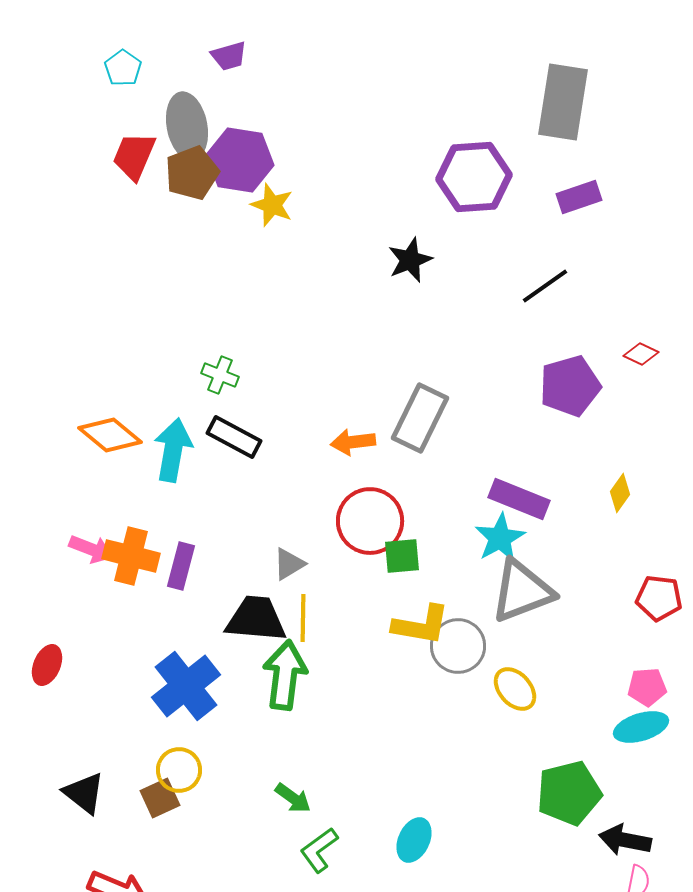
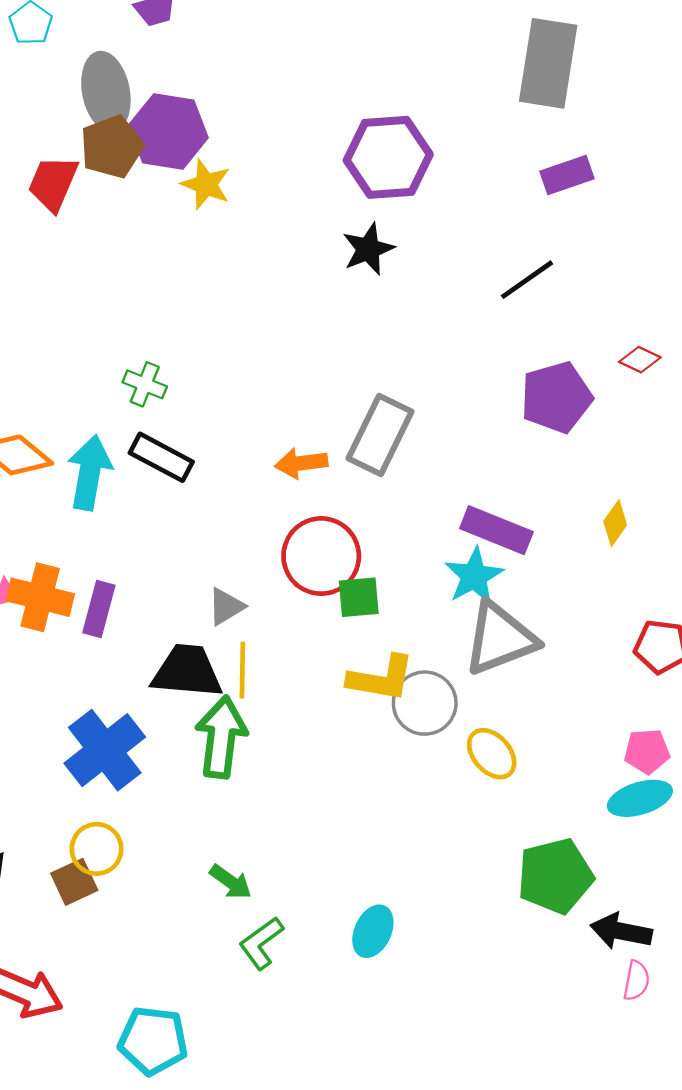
red trapezoid: (134, 156) -> (53, 183), moved
purple hexagon: (474, 177) -> (388, 157), moved

